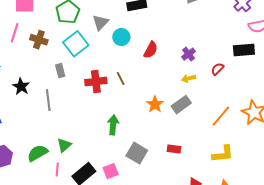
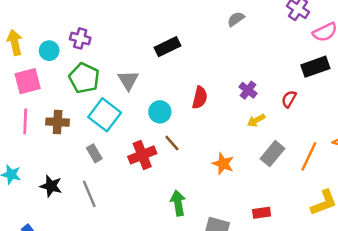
cyan circle: (121, 37) -> (160, 112), moved
gray rectangle: (181, 105) -> (272, 154), moved

